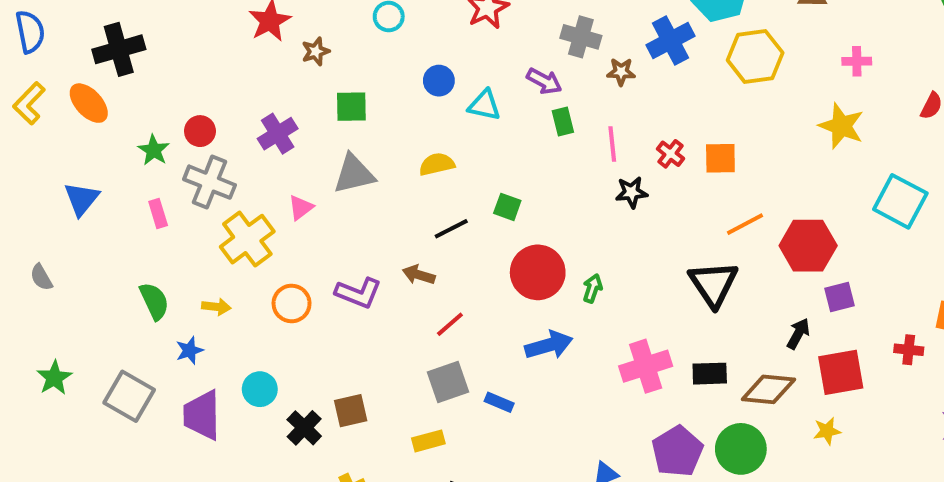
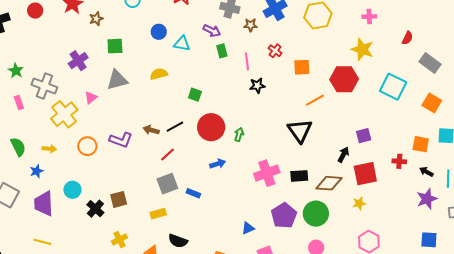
red circle: (200, 131) -> (35, 11), moved
red cross: (670, 154) -> (275, 51), moved
black line: (451, 229) -> (175, 127), moved
red hexagon: (808, 246) -> (344, 79), moved
blue arrow: (549, 345) -> (218, 164), size x0.7

